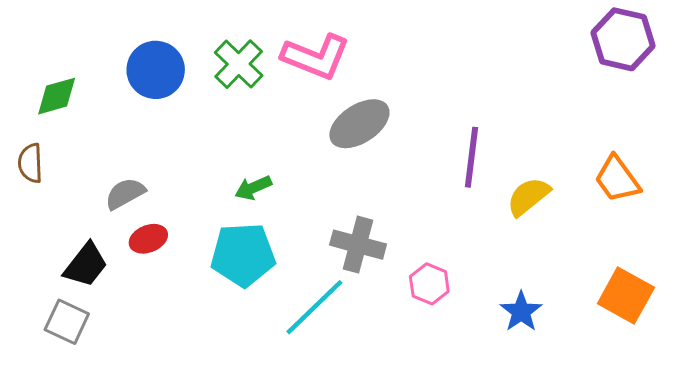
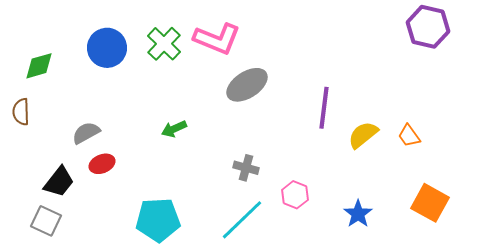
orange trapezoid: (617, 179) -> (409, 136), moved, size x0.7
gray cross: (358, 245) -> (246, 168), size x0.7
cyan pentagon: (243, 255) -> (158, 220), moved
cyan line: (314, 307) -> (242, 220), moved

